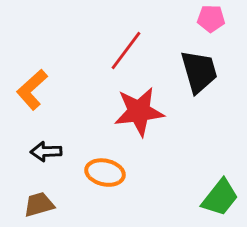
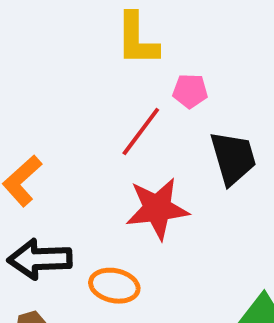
pink pentagon: (211, 19) -> (190, 91), moved
black arrow: (46, 152) -> (40, 259), size x1.6

